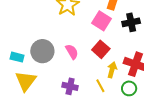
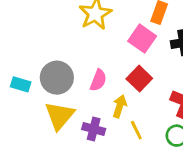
pink semicircle: (72, 52) -> (98, 80), turned 49
yellow arrow: (112, 70) -> (120, 106), moved
yellow triangle: (26, 81) -> (60, 116), moved

